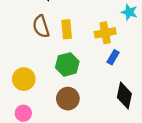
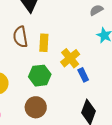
yellow cross: (105, 33) -> (70, 58), moved, turned -36
blue rectangle: (113, 57) -> (83, 75), turned -64

